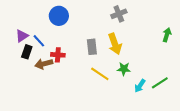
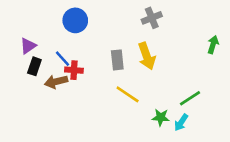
blue line: (39, 41) -> (62, 59), moved
green star: (124, 69) -> (161, 117), moved
green line: (160, 83) -> (190, 98), moved
cyan arrow: (140, 86) -> (181, 122), moved

